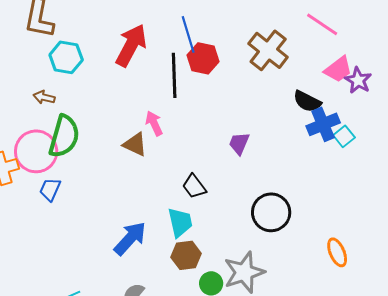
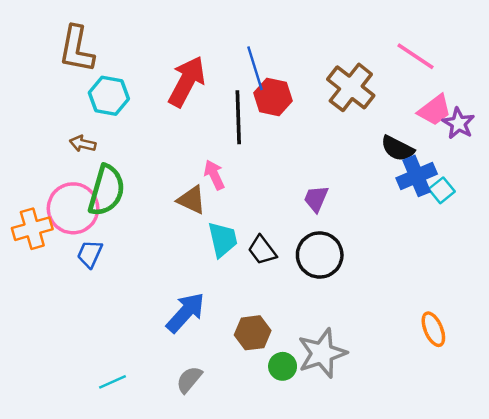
black circle: (271, 212) -> (320, 255), moved
cyan trapezoid: (180, 222) -> (223, 239), moved

